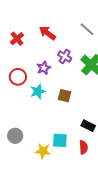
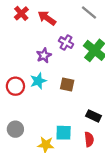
red cross: (17, 39) -> (21, 13), moved
red circle: (18, 77) -> (15, 86), moved

